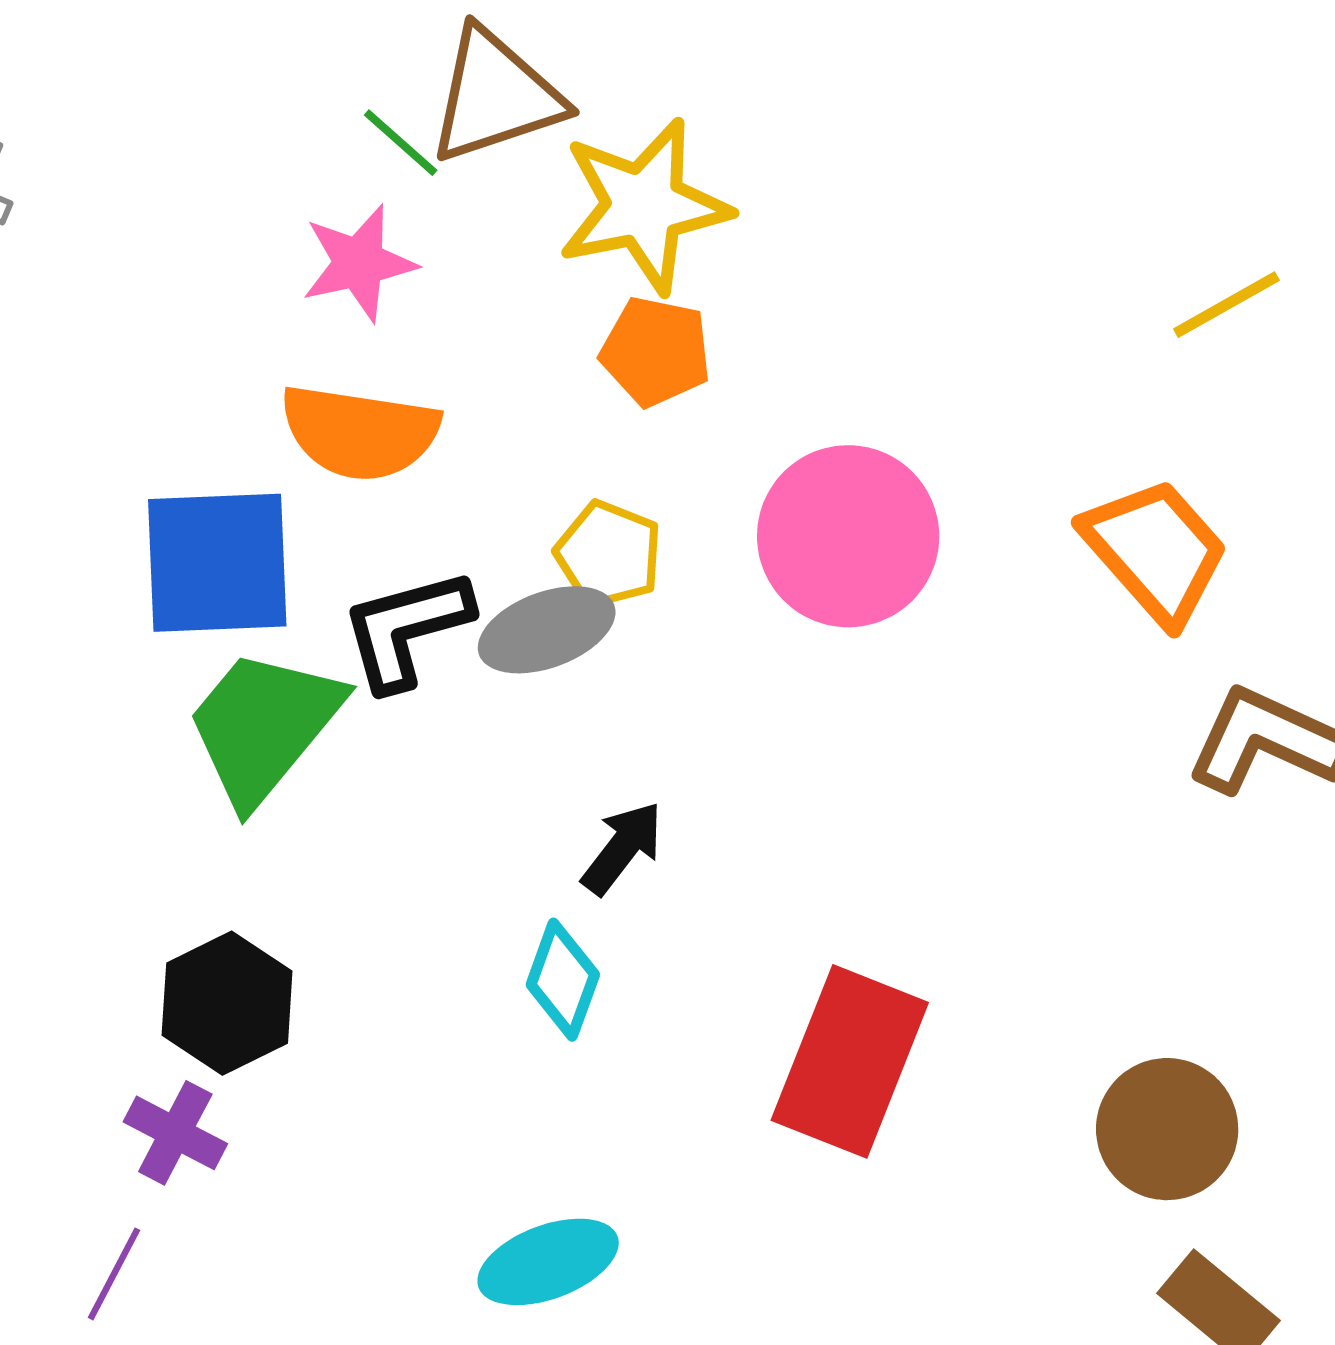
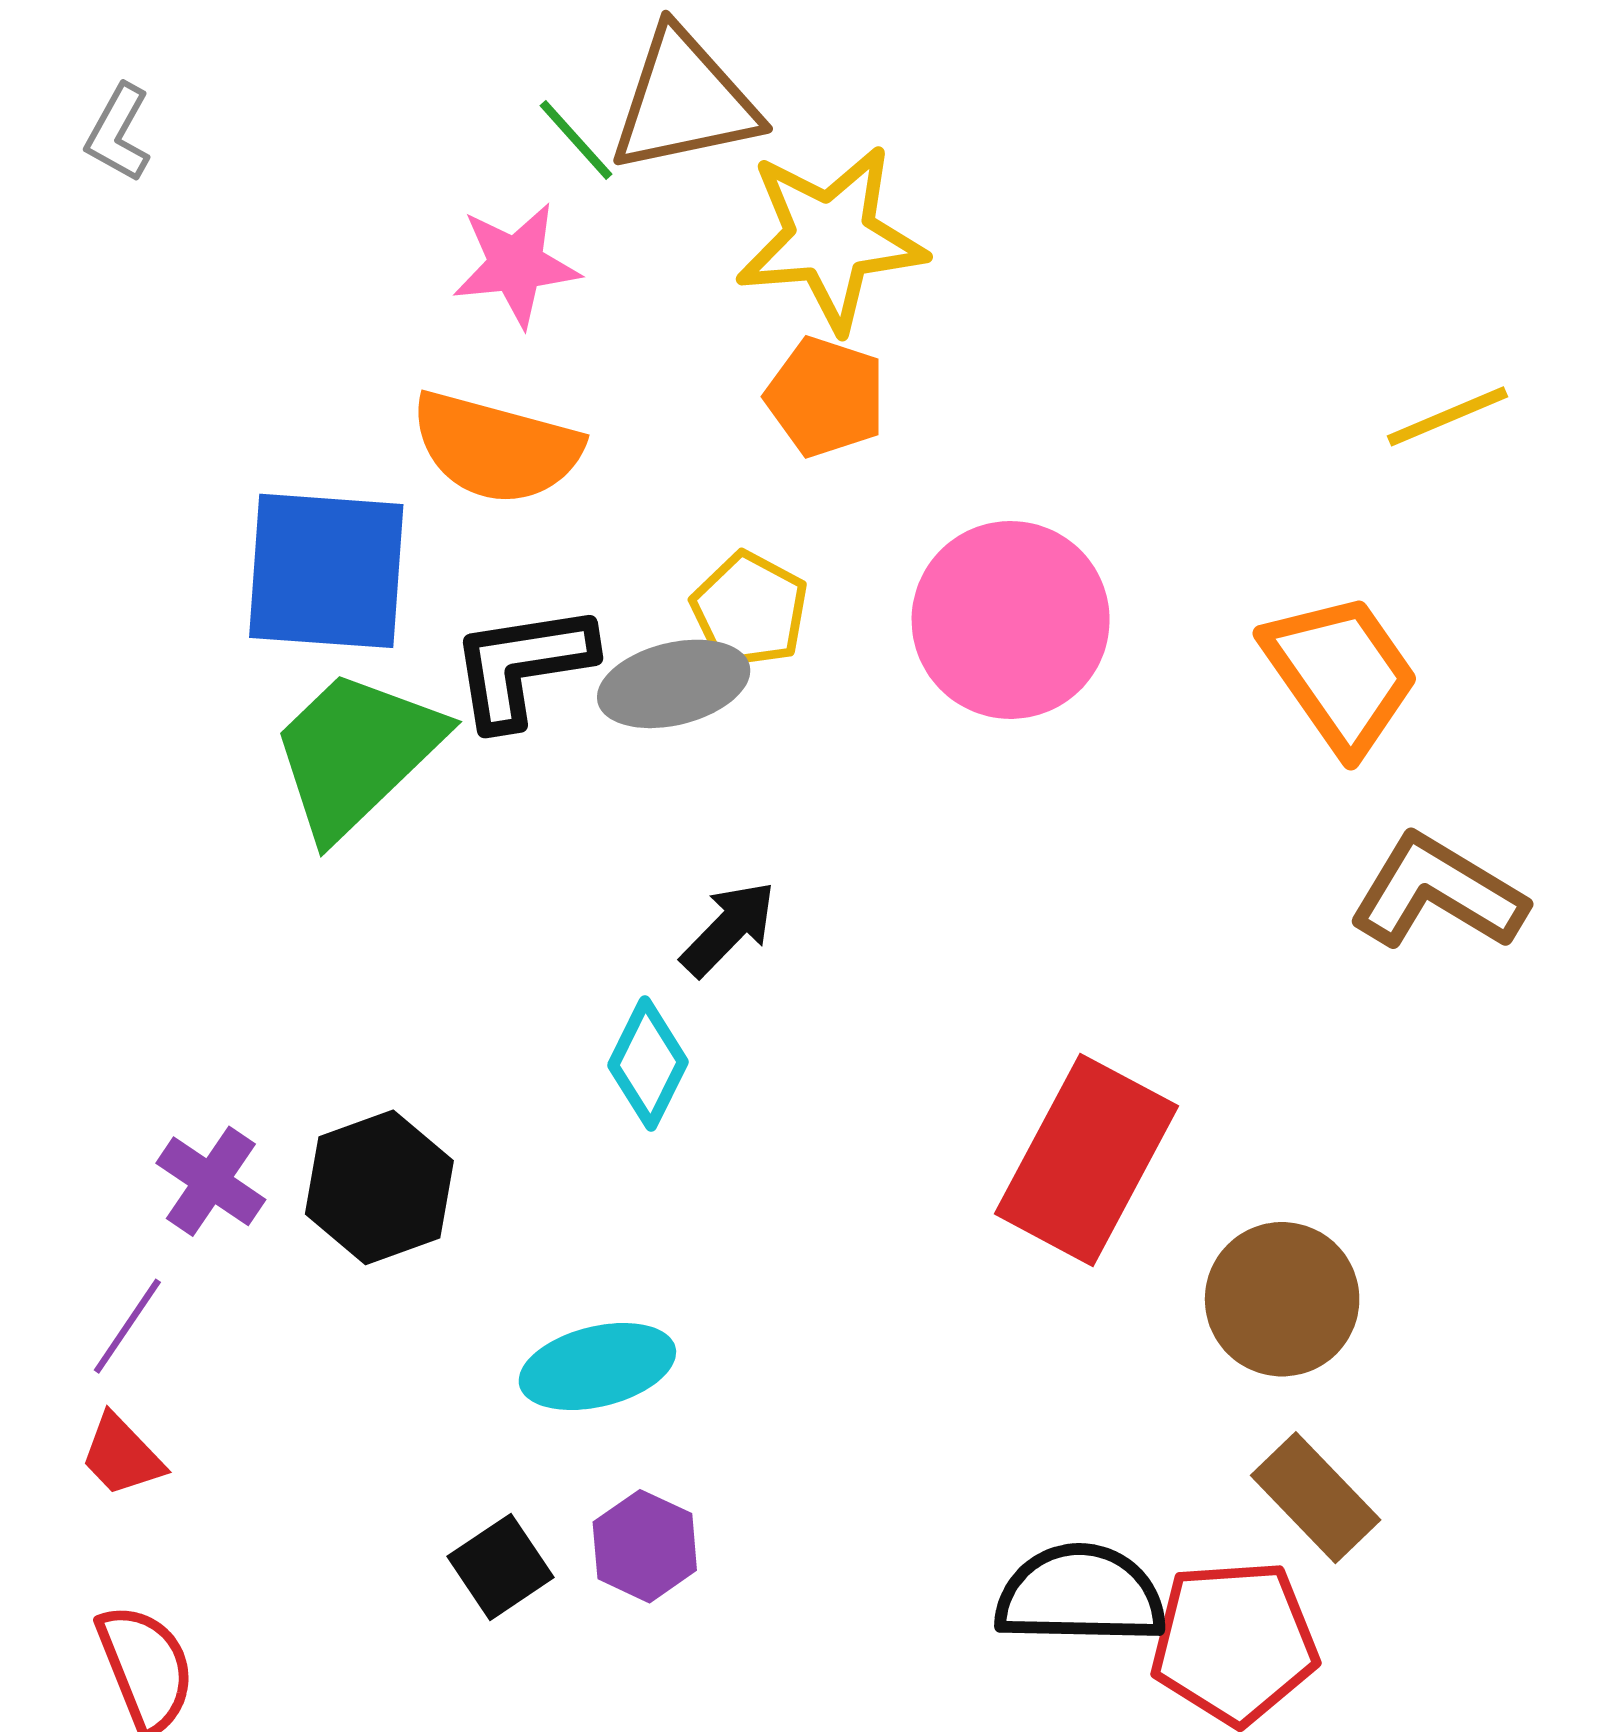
black hexagon: (227, 1003) -> (379, 1187), moved
red rectangle: (850, 1061) -> (1086, 1160), moved

